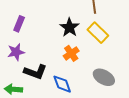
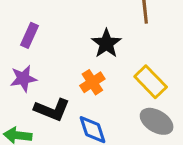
yellow rectangle: (98, 33) -> (151, 82), moved
orange cross: (71, 53) -> (92, 82), moved

